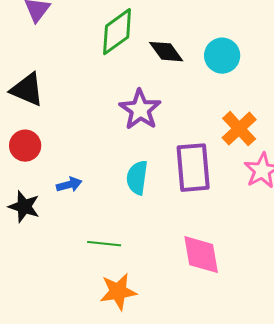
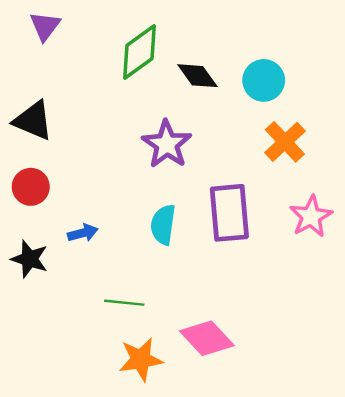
orange cross: (239, 129) -> (285, 142), moved
pink diamond: (201, 255) -> (207, 338), moved, turned -33

